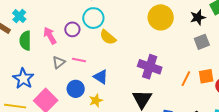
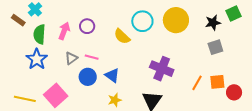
cyan circle: (93, 18) -> (142, 21), moved
pink arrow: (50, 36) -> (64, 31), turned 48
blue star: (23, 79) -> (37, 59), moved
blue circle: (76, 89) -> (88, 77), moved
yellow star: (96, 100) -> (115, 100), moved

